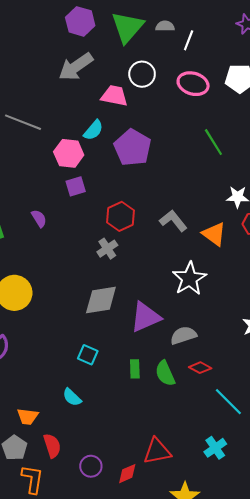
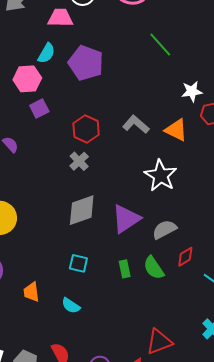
red diamond: (200, 368) -> (185, 257), turned -50
orange trapezoid: (28, 417) -> (31, 292), moved, turned 85

